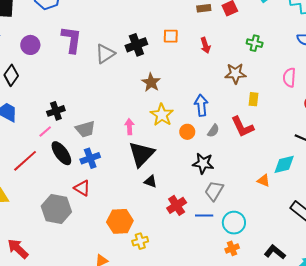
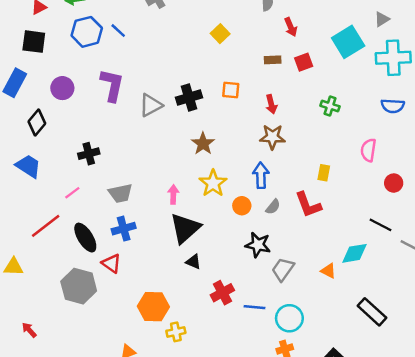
brown star: (235, 74) -> (272, 137), moved
black cross: (56, 111) -> (89, 154), moved
black ellipse: (61, 153) -> (85, 238), moved
gray trapezoid: (214, 191) -> (283, 269), moved
red arrow: (18, 249) -> (29, 330), size x0.6

